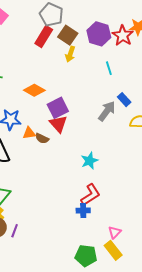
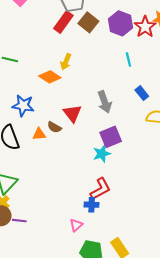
yellow arrow: (70, 54) -> (66, 62), moved
purple square: (58, 108) -> (111, 137), moved
gray arrow: (107, 111) -> (105, 102), moved, turned 120
orange triangle: (29, 133) -> (39, 134), moved
purple line: (15, 231) -> (19, 221), turned 72
pink triangle: (115, 232) -> (76, 225), moved

